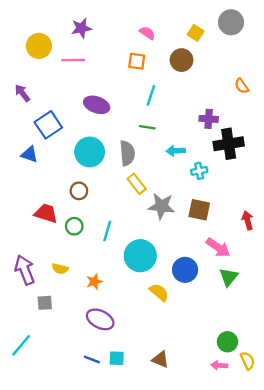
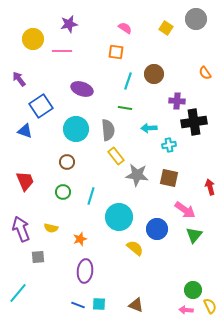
brown circle: (182, 60) -> (154, 74), moved
red trapezoid: (46, 213) -> (25, 181), moved, turned 50
purple ellipse: (100, 319) -> (85, 271), turned 70

